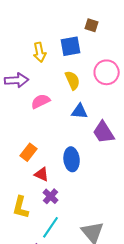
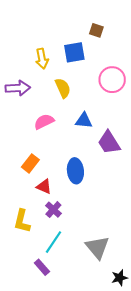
yellow semicircle: (73, 80) -> (63, 88), moved
pink semicircle: (41, 101) -> (44, 122), moved

